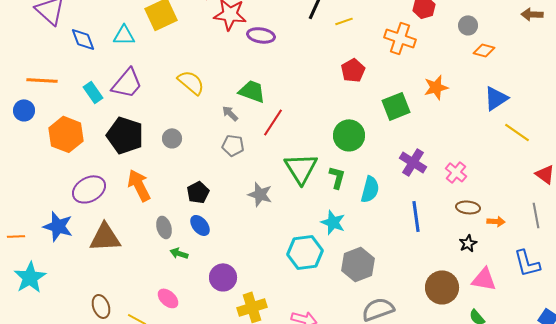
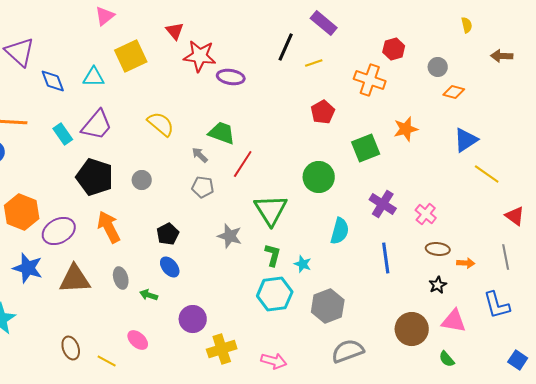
orange hexagon: (66, 134) -> (22, 212), moved
green L-shape: (337, 177) -> (273, 255), moved
cyan star: (333, 222) -> (303, 264), size x0.7
gray ellipse: (164, 227) -> (121, 278), moved

